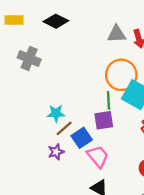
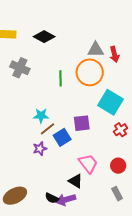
orange circle: (121, 75) -> (90, 72), moved
green line: (108, 100) -> (60, 78), moved
pink trapezoid: (98, 156) -> (88, 163), moved

